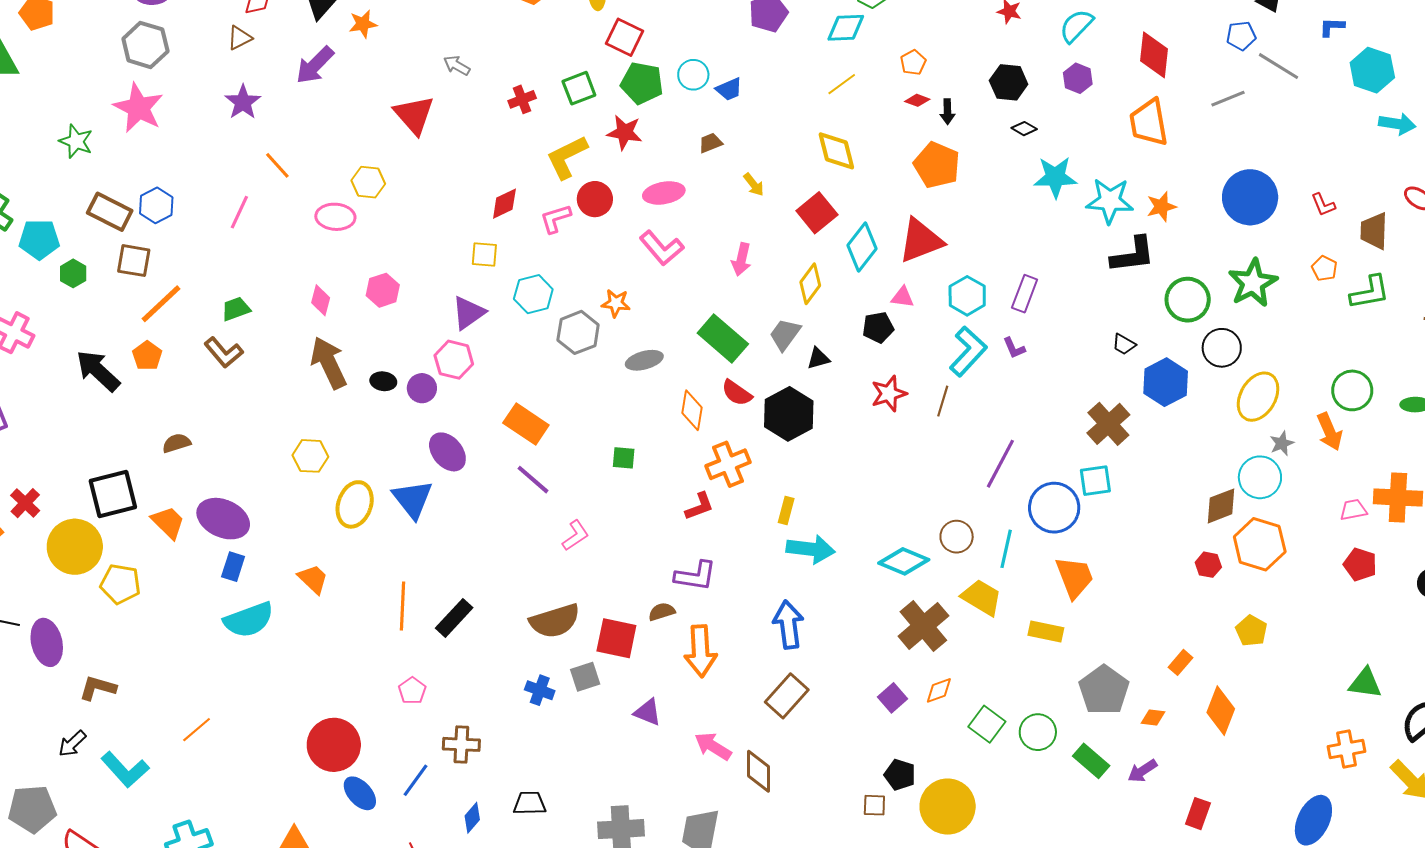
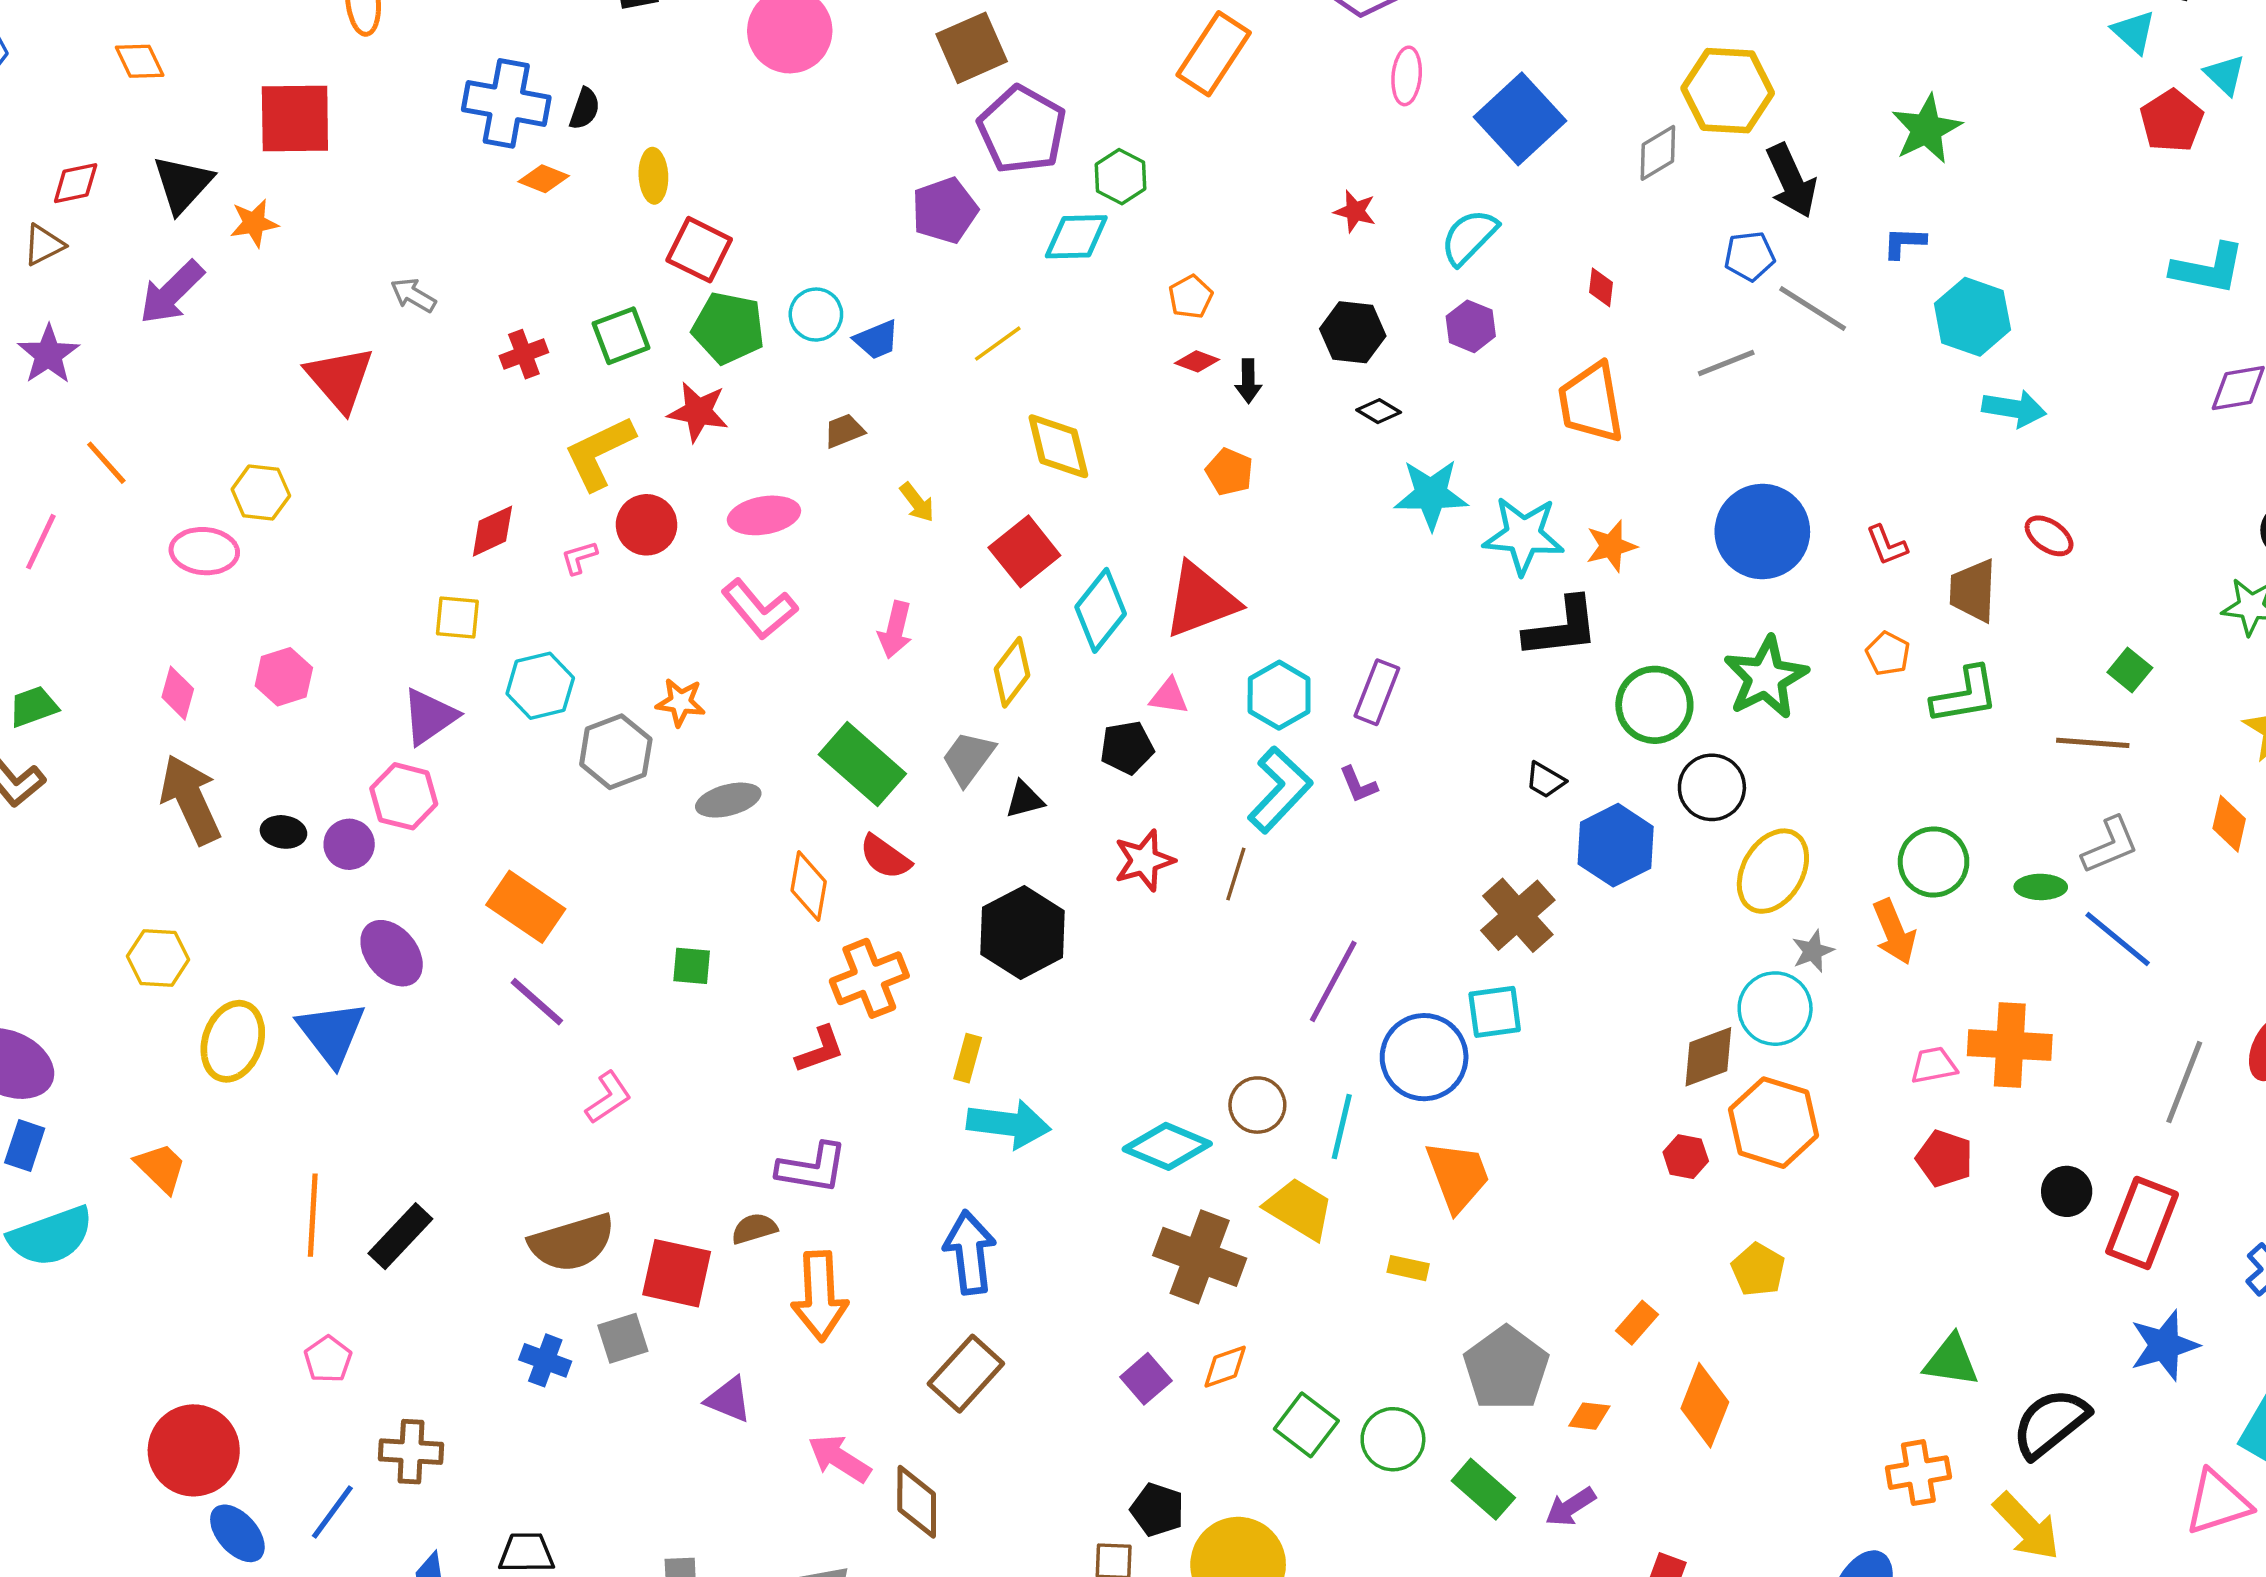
red diamond: (1154, 55) -> (1601, 287), size x0.5
yellow line: (842, 84) -> (998, 344), moved
orange pentagon: (937, 165) -> (1229, 472), size x0.6
pink L-shape: (556, 219) -> (579, 558), size x0.7
black hexagon: (789, 414) -> (1022, 932), moved
brown cross: (923, 626) -> (1200, 1257), turned -30
yellow rectangle: (1046, 632) -> (1408, 1268), size x0.7

